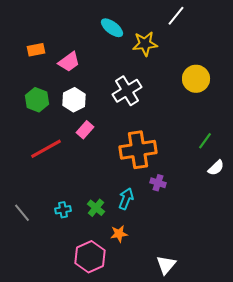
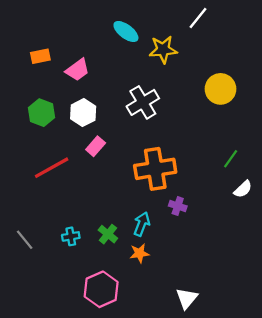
orange star: (119, 234) -> (139, 253), moved

